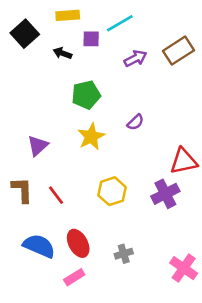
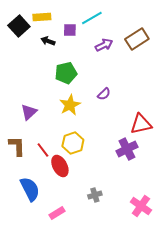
yellow rectangle: (68, 15) -> (42, 17), moved
yellow hexagon: (112, 191) -> (73, 143), moved
red ellipse: (78, 243) -> (60, 166), moved
blue semicircle: (39, 246) -> (30, 189), turned 40

